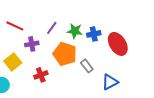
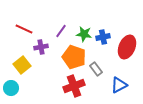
red ellipse: (118, 44) -> (127, 47), turned 55
red cross: (41, 75) -> (74, 86), moved, size x1.5

